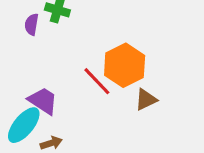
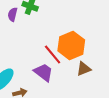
purple trapezoid: (43, 101) -> (43, 72), moved

